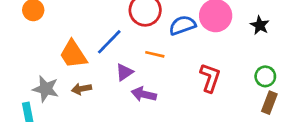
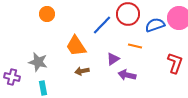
blue line: (109, 42) -> (102, 25), moved
gray star: (46, 89) -> (38, 62), moved

